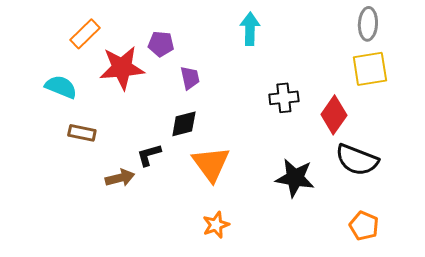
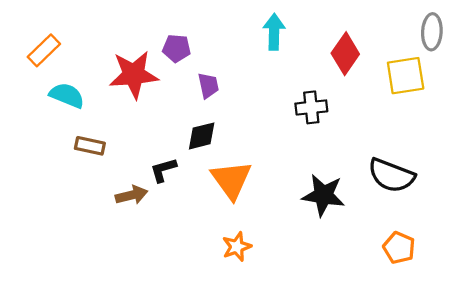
gray ellipse: (368, 24) -> (432, 32), moved
orange rectangle: (85, 34) -> (44, 50), moved
red diamond: (334, 115) -> (345, 54), moved

